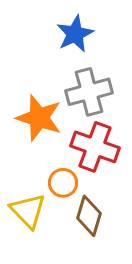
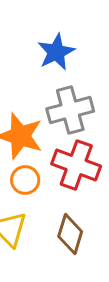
orange circle: (63, 183) -> (25, 180), moved

